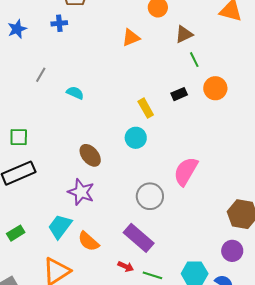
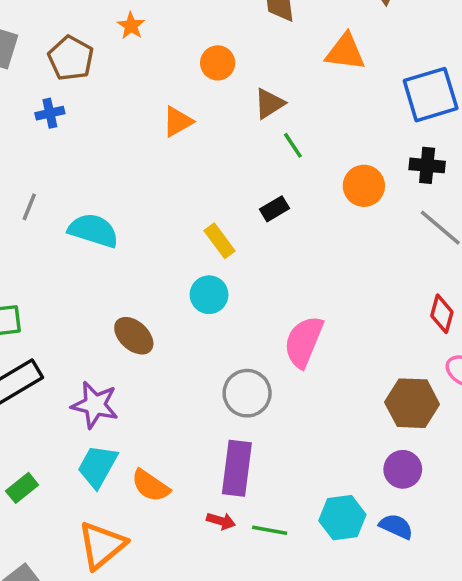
orange circle: (215, 88) -> (364, 186), moved
cyan semicircle: (75, 93) -> (93, 230), size x1.6
purple star: (81, 192) -> (95, 405), moved
purple rectangle: (139, 238) -> (237, 468), turned 64

